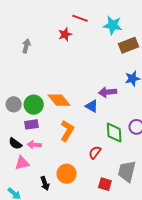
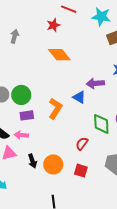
orange diamond: (59, 100) -> (59, 55), moved
purple rectangle: (31, 124) -> (27, 115), moved
orange L-shape: (67, 131) -> (55, 108), moved
black arrow: (45, 183) -> (32, 161), moved
red square: (105, 184) -> (81, 171), moved

